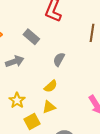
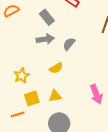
gray arrow: (15, 61) -> (45, 39), moved
yellow triangle: (49, 107) -> (55, 96), moved

